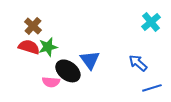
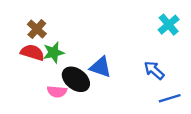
blue triangle: (90, 60) -> (100, 67), turned -35

